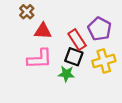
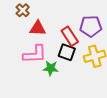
purple pentagon: (100, 29) -> (91, 26), turned -30
green star: (66, 74) -> (51, 68), moved

